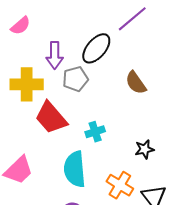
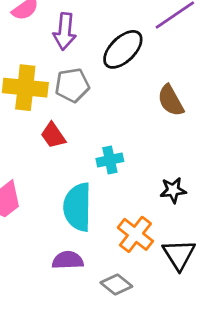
purple arrow: (55, 55) -> (65, 31), moved
gray pentagon: (75, 79) -> (72, 85), moved
red trapezoid: (51, 118) -> (53, 135), size x0.6

